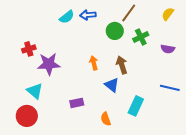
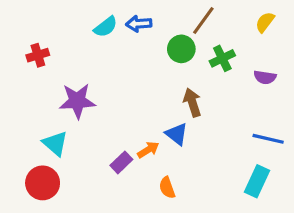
red cross: (29, 49) -> (38, 55), moved
orange arrow: (94, 63) -> (148, 150), moved, turned 72
purple rectangle: (77, 103) -> (121, 162), turned -32
cyan rectangle: (136, 106) -> (257, 181), moved

